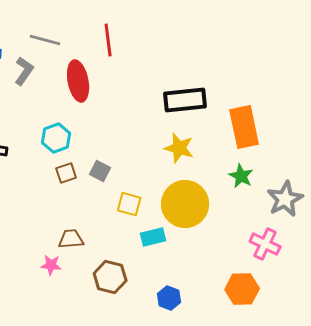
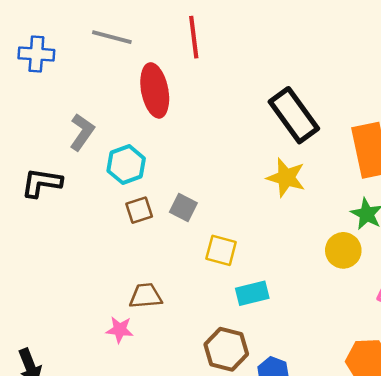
gray L-shape: (24, 71) -> (82, 132), moved
black rectangle: (185, 100) -> (294, 115), turned 60
yellow circle: (185, 204) -> (343, 250), moved, size x0.6
brown hexagon: (110, 277) -> (226, 349), moved

